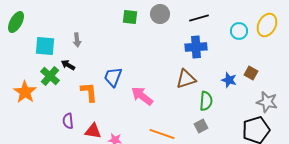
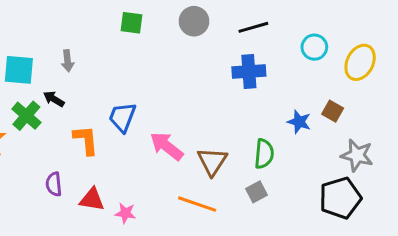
green square: (130, 17) -> (132, 23), moved
yellow ellipse: (267, 25) -> (360, 62), moved
brown triangle: (186, 79) -> (212, 161), moved, turned -40

